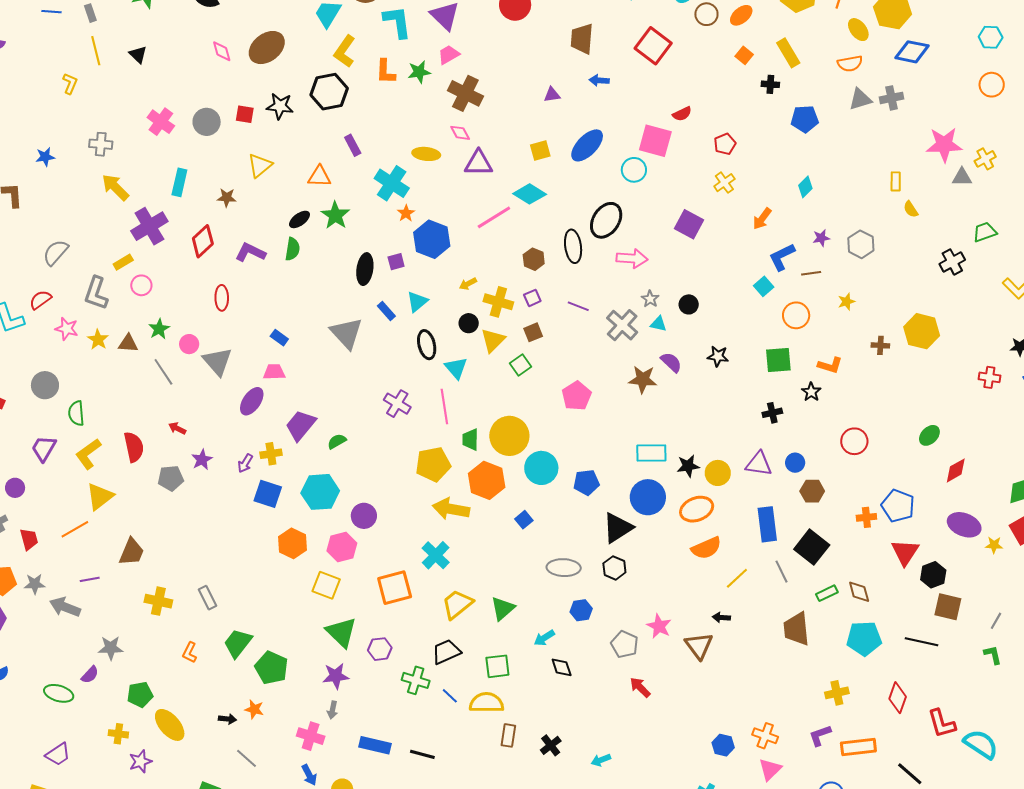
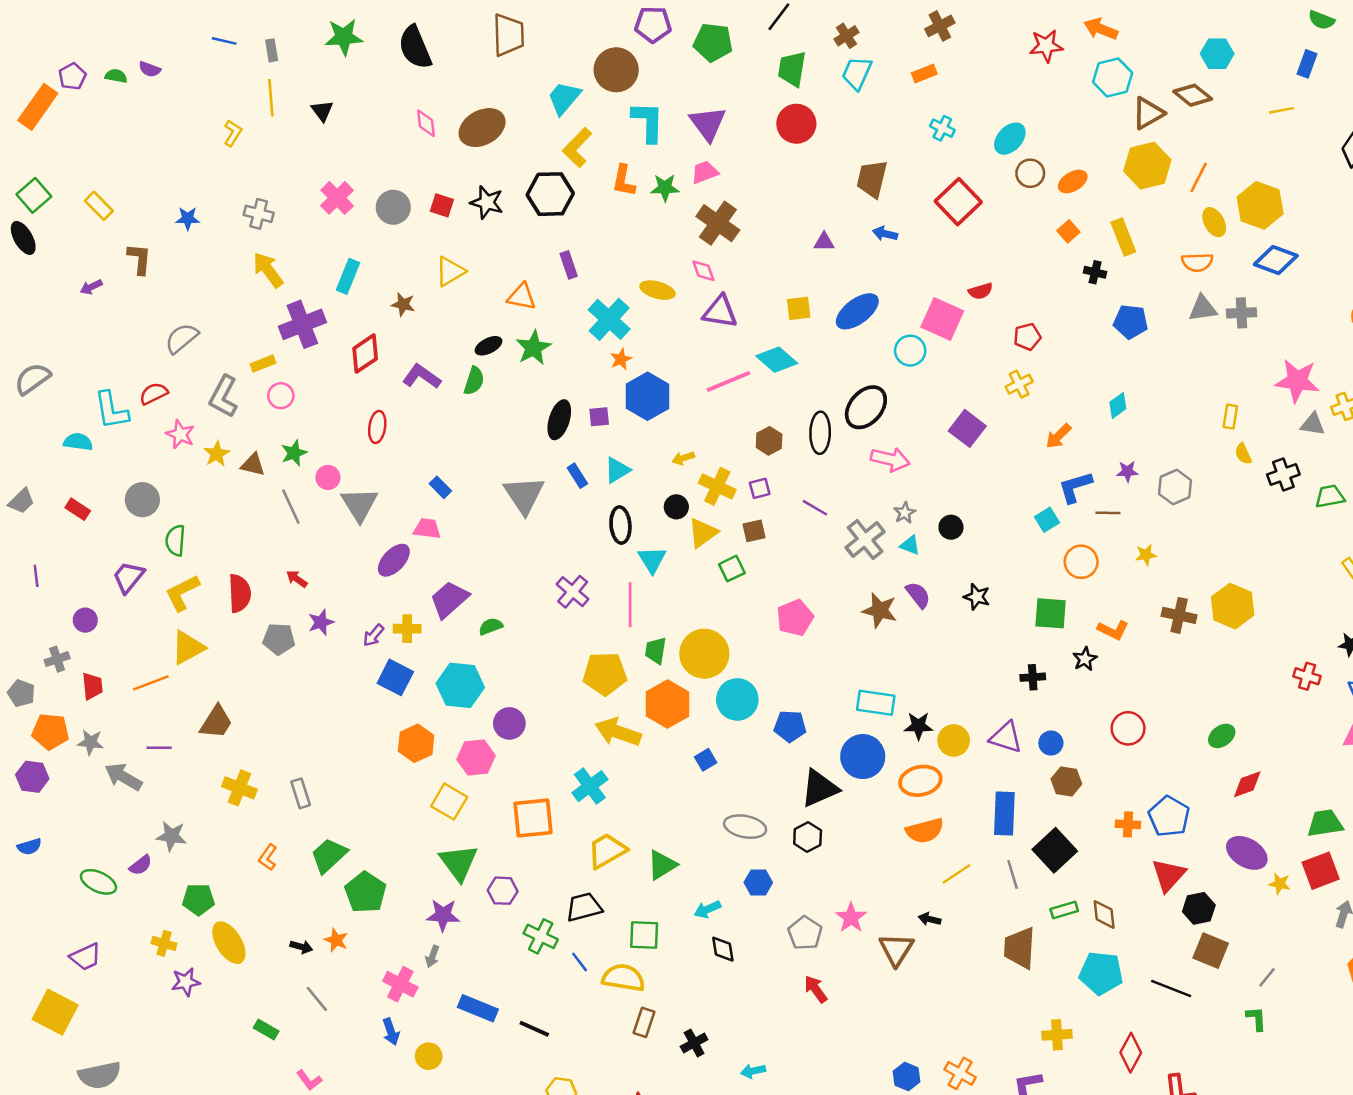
black cross: (952, 262) -> (1283, 475), moved
brown cross: (880, 345) -> (1179, 615), size x1.5

